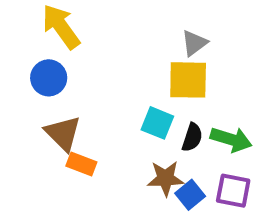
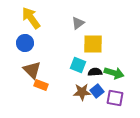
gray triangle: (194, 43) -> (78, 23), moved
black semicircle: (192, 137) -> (95, 72), turned -112
blue square: (190, 195) -> (97, 91), moved

